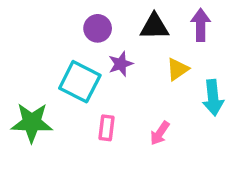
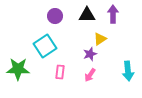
purple star: (121, 64) -> (90, 54), moved
cyan square: (80, 82) -> (45, 46), turned 30
cyan arrow: (213, 98) -> (128, 71), moved

